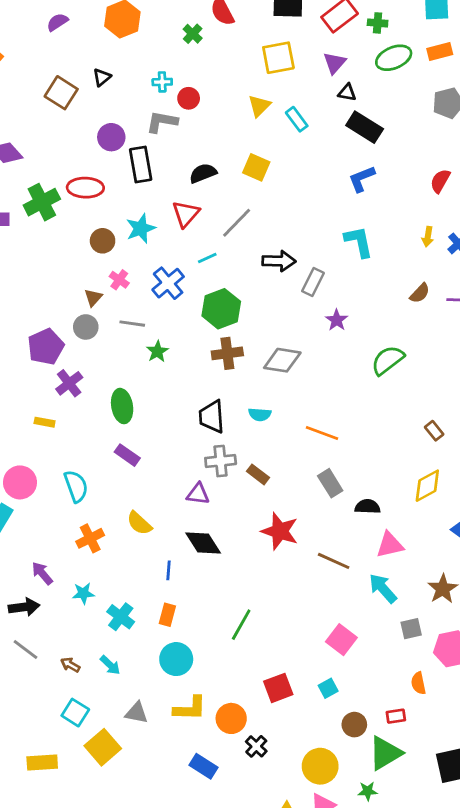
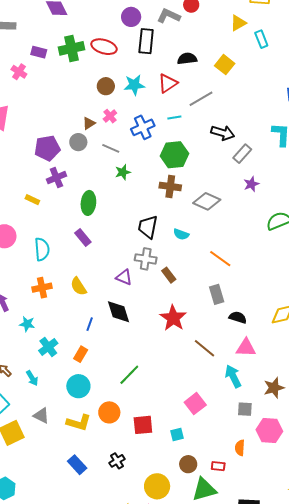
orange circle: (231, 718) -> (109, 412), moved

